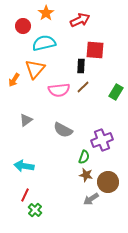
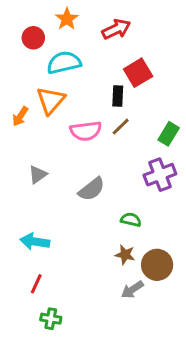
red square: (95, 50) -> (138, 73), turned -36
gray semicircle: (63, 130) -> (92, 189), turned -66
purple cross: (102, 140) -> (160, 175), moved
green semicircle: (84, 157) -> (131, 220), moved, turned -96
green cross: (35, 210) -> (51, 319), moved, turned -32

